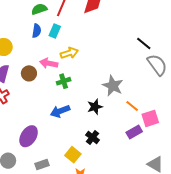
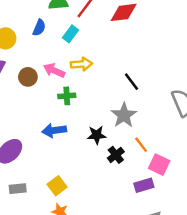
blue semicircle: (37, 31) -> (39, 28), moved
black line: (144, 44) -> (131, 82), moved
pink square: (150, 118) -> (159, 165), turned 30
purple rectangle: (134, 132) -> (144, 185), moved
black cross: (93, 137) -> (116, 155), moved

